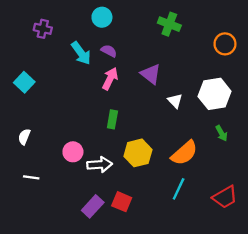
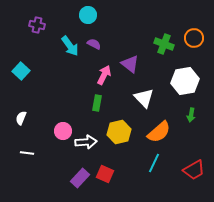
green cross: (169, 24) -> (164, 44), moved
pink arrow: (110, 79) -> (104, 75), moved
white triangle: (175, 101) -> (144, 98), moved, size x1.5
green arrow: (221, 133) -> (191, 115), turned 40

